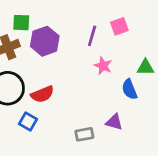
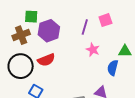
blue semicircle: (130, 89) -> (113, 68), turned 35
red semicircle: (42, 94) -> (46, 60), moved

